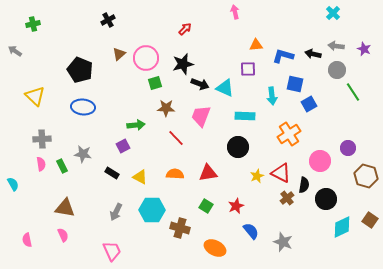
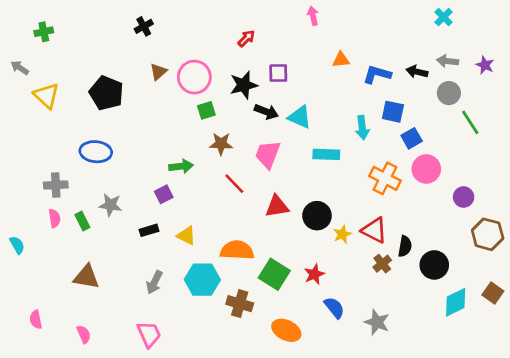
purple square: (248, 69) -> (278, 73), moved
yellow triangle: (35, 96) -> (46, 96), moved
blue ellipse: (83, 107) -> (96, 152), moved
orange cross: (289, 134) -> (385, 178), turned -30
black circle: (238, 147) -> (317, 216), moved
pink circle: (320, 161) -> (426, 169), moved
black rectangle: (112, 173) -> (149, 230), turned -48
red triangle: (208, 173) -> (277, 206), moved
orange semicircle: (175, 174) -> (237, 250), moved, size x1.4
green square: (206, 206) -> (274, 274), size x1.6
pink semicircle: (63, 235) -> (84, 334), moved

